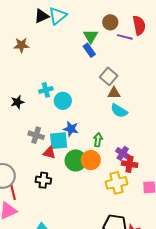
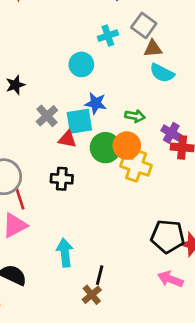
cyan cross: (46, 90) -> (108, 36), moved
black star: (17, 102) -> (15, 85), moved
gray cross: (36, 135) -> (47, 116), turned 35
green arrow: (98, 140) -> (135, 116), turned 96
yellow cross: (117, 183) -> (136, 166), moved, turned 35

